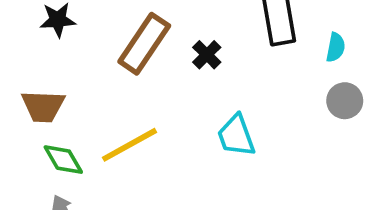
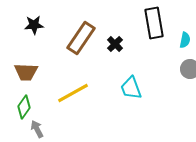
green diamond: (63, 160) -> (24, 107), moved, turned 65

